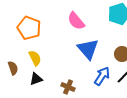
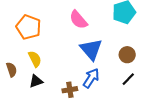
blue arrow: (102, 76) -> (91, 78), moved
brown cross: (68, 87) -> (70, 90), turned -32

